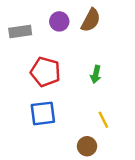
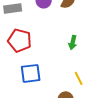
red pentagon: (45, 72) -> (20, 40), moved

